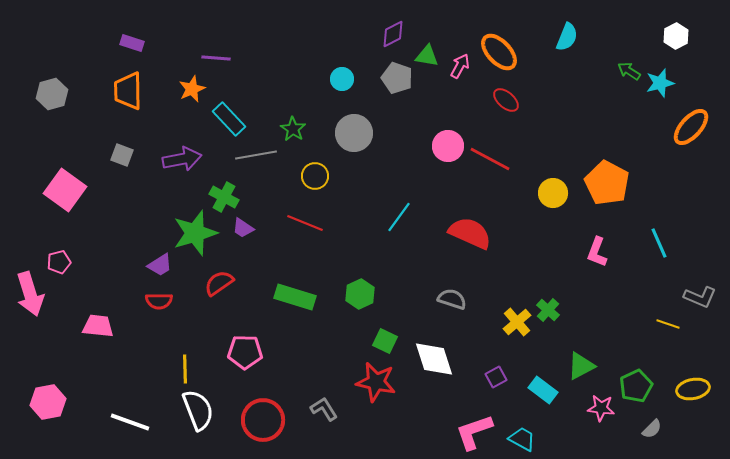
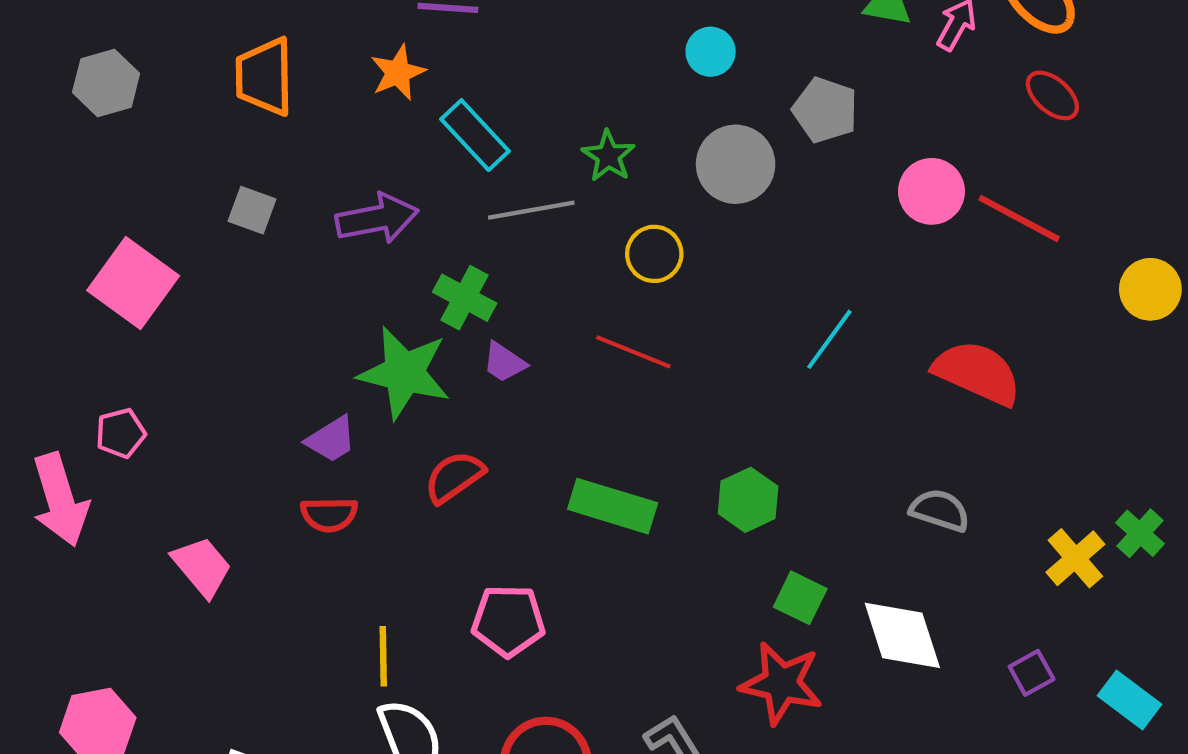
gray pentagon: (397, 78) -> (825, 110), moved
green star: (195, 233) -> (404, 373), turned 30
pink trapezoid: (98, 326) -> (202, 567), turned 44

